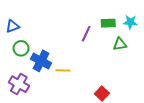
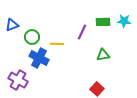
green triangle: (120, 44) -> (103, 55), moved
green circle: (21, 48) -> (32, 37), moved
yellow line: (63, 70) -> (57, 44), moved

